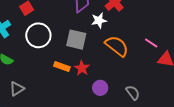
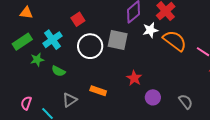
gray square: (76, 40) -> (118, 40), moved
orange semicircle: (117, 46) -> (175, 41), moved
orange rectangle: (62, 66) -> (98, 91), moved

